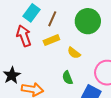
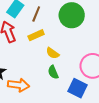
yellow semicircle: (74, 53) -> (53, 53), moved

